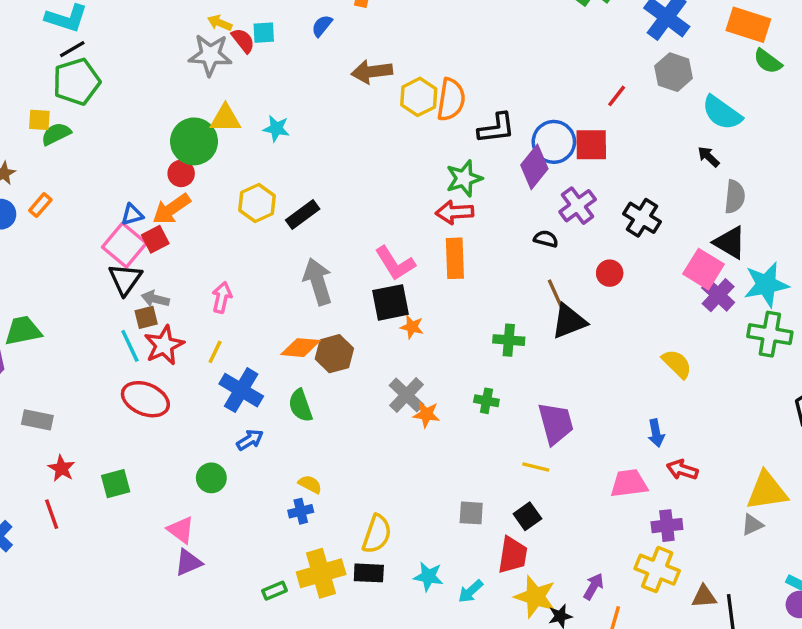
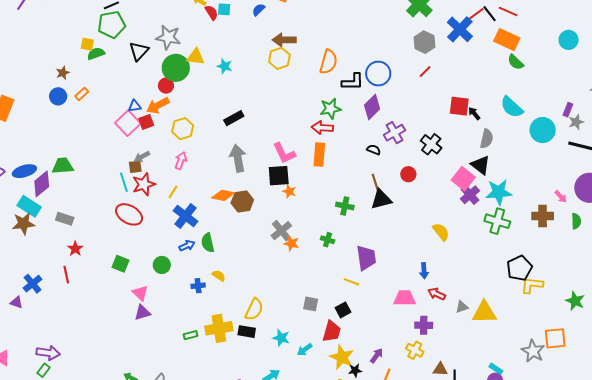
gray star: (210, 55) -> (168, 37), moved
gray hexagon: (674, 72) -> (425, 42), moved
yellow hexagon: (419, 97) -> (279, 58), moved
cyan semicircle: (722, 113) -> (512, 107), moved
blue circle: (554, 142) -> (378, 74), moved
red square: (591, 145) -> (459, 106), moved
yellow hexagon: (257, 203) -> (183, 129), moved
black triangle: (125, 279) -> (139, 51), moved
gray arrow: (155, 299) -> (142, 157), turned -49
green semicircle: (300, 406) -> (208, 243), moved
green square: (116, 484) -> (121, 264), moved, turned 30
blue cross: (301, 511) -> (198, 286), moved
gray triangle: (752, 525) -> (462, 307), moved
yellow cross: (657, 570) -> (415, 350), size x0.7

